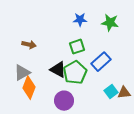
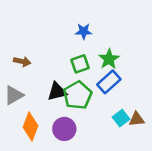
green star: (110, 23) -> (109, 59), moved, turned 30
black triangle: (58, 70) -> (57, 92), turned -42
orange diamond: (29, 88) -> (31, 127), moved

